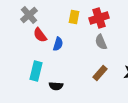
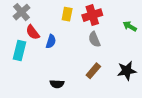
cyan rectangle: (36, 71) -> (19, 51), moved
black semicircle: (56, 86) -> (57, 84), moved

